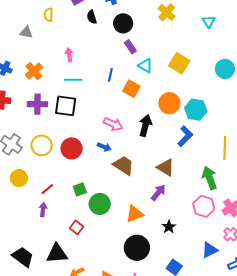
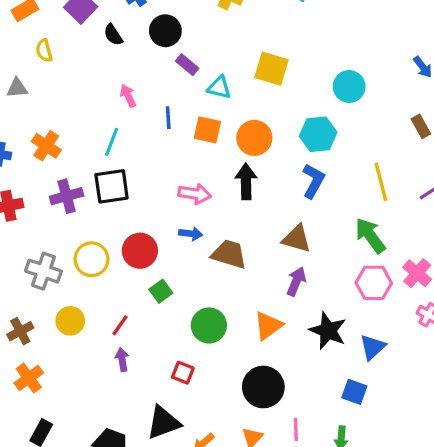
pink arrow: (69, 55) -> (128, 96), moved
cyan circle: (225, 69) -> (349, 86), moved
cyan line: (73, 80) -> (112, 142), turned -54
orange circle: (169, 103) -> (254, 138), moved
green square: (80, 189) -> (161, 291), moved
black star: (169, 227) -> (328, 331), size x1.6
black circle: (137, 248) -> (263, 387), moved
blue triangle: (210, 250) -> (373, 347), moved

